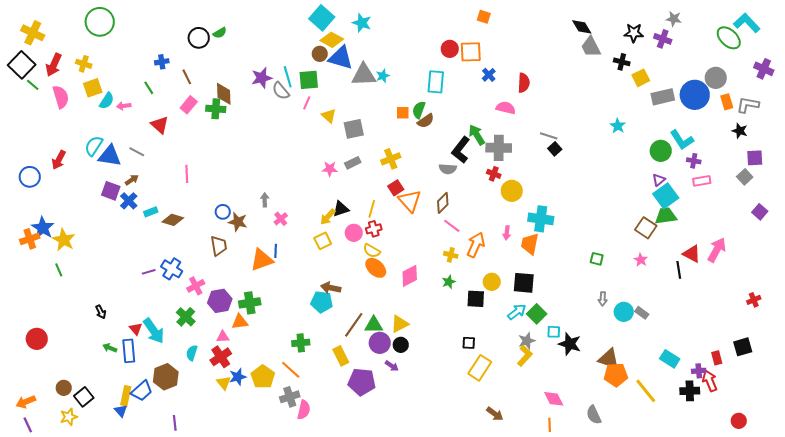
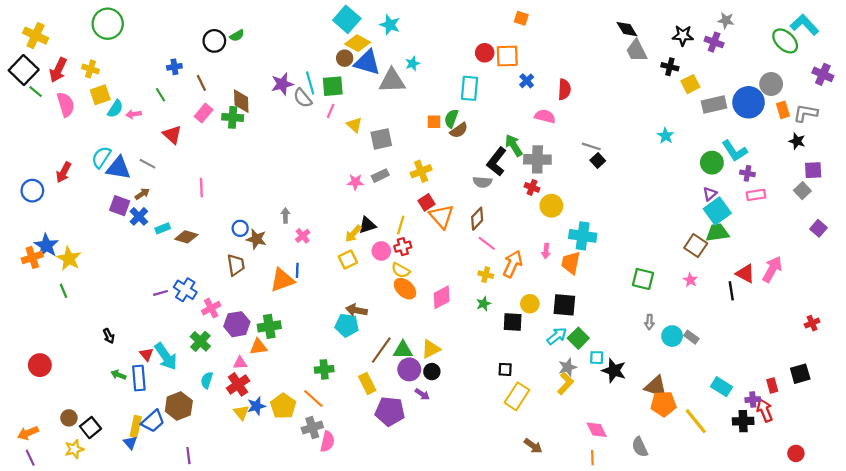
cyan star: (383, 76) -> (412, 64), moved
green square: (597, 259) -> (643, 279), size x1.5

